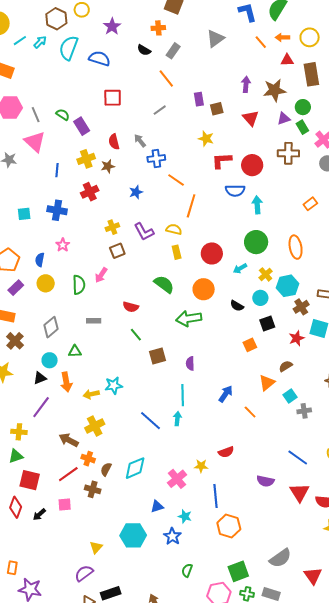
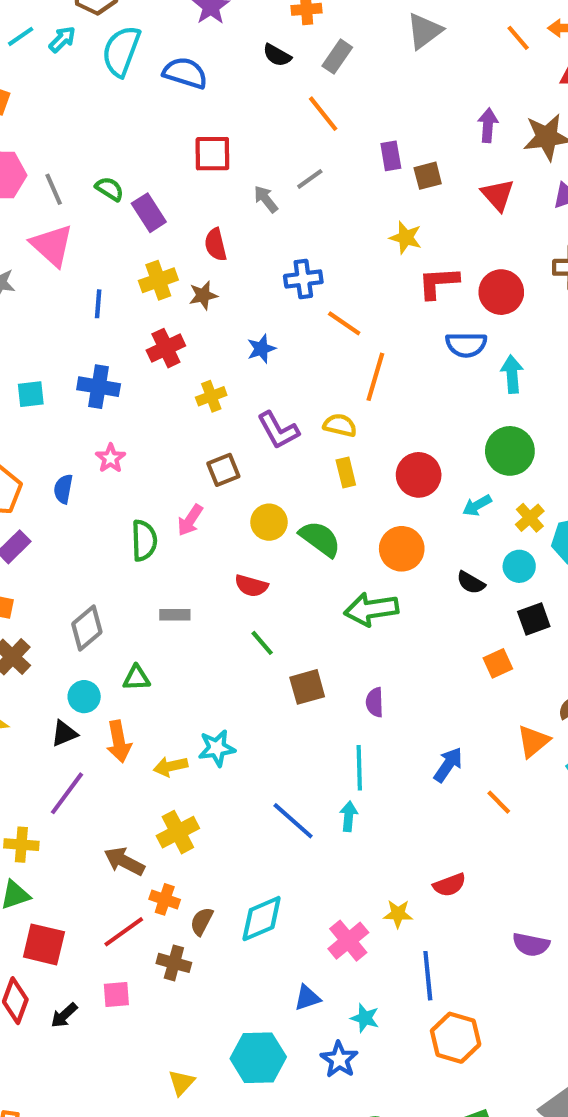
gray arrow: (140, 141) -> (266, 199), moved
yellow cross: (112, 227) -> (211, 396), moved
yellow circle: (46, 283) -> (269, 522), moved

